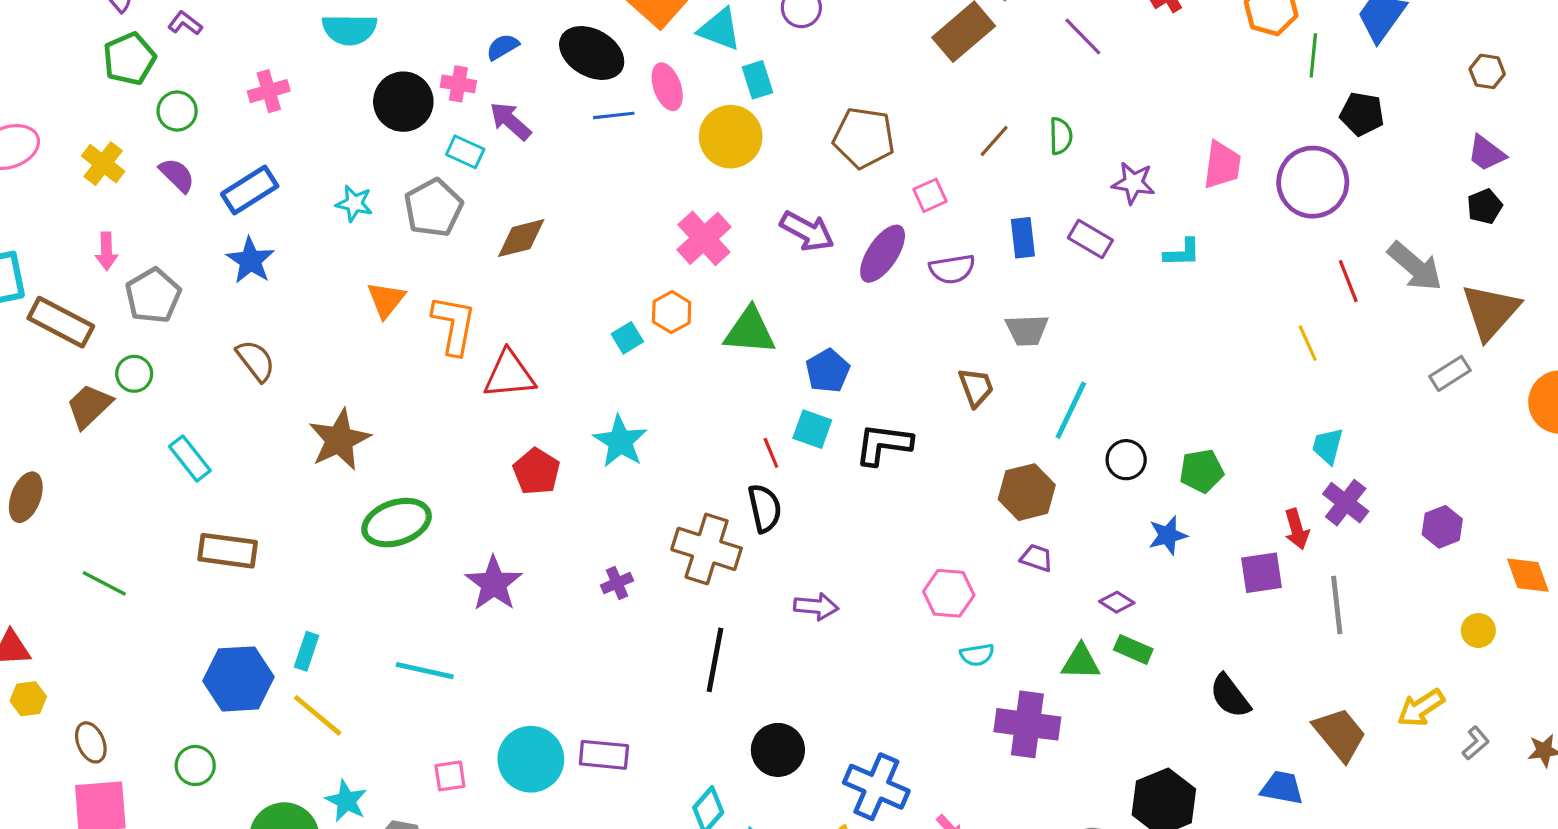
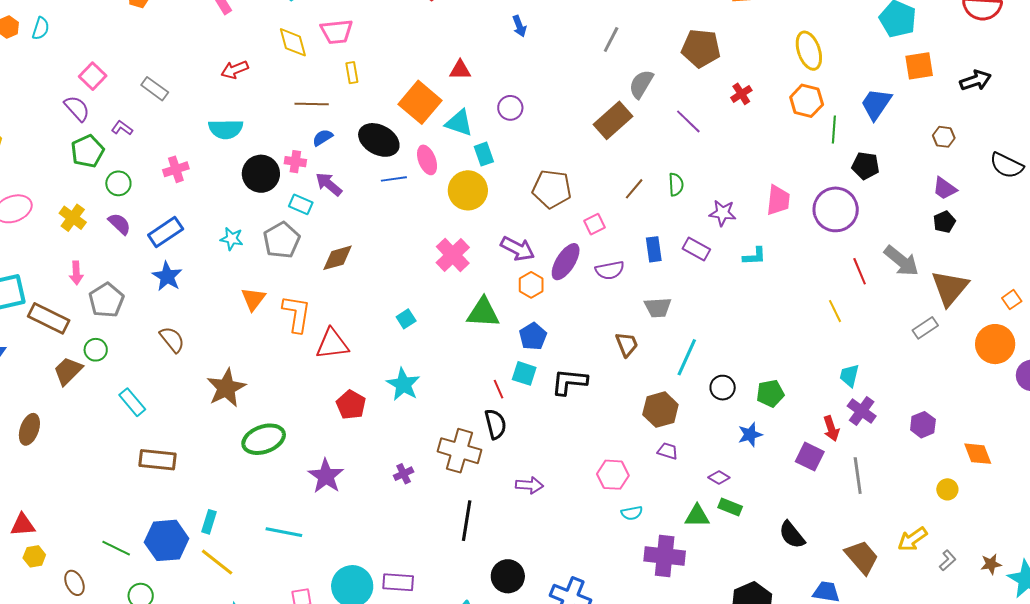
orange hexagon: (672, 312) -> (531, 285), moved
purple square: (1261, 573) -> (810, 457), turned 36
green line: (104, 583) -> (116, 548), moved

